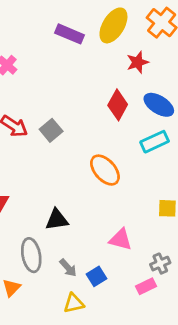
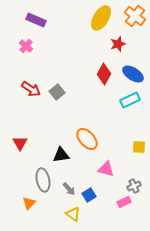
purple rectangle: (70, 34) -> (36, 20), moved
orange ellipse: (105, 170) -> (87, 139), moved
yellow triangle: (74, 303) -> (73, 214), turned 49

